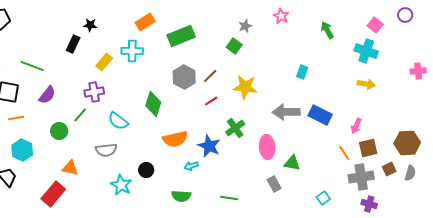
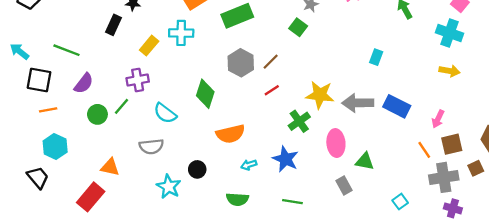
yellow star: (245, 87) -> (320, 95), moved
green circle: (59, 131) -> (97, 114), moved
blue star: (209, 146) -> (286, 159), moved

